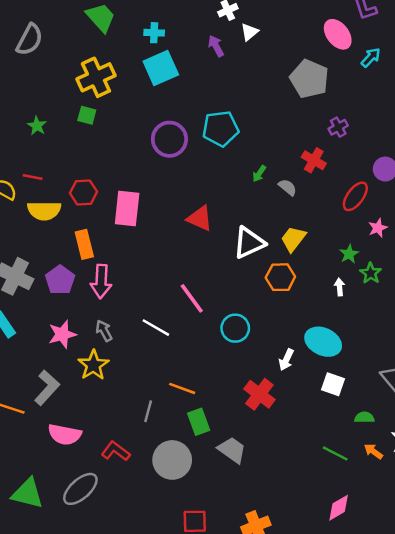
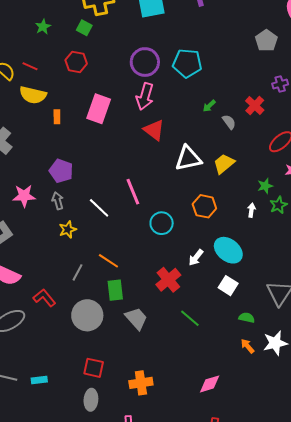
gray pentagon: (309, 79) -> (266, 41), size x0.7
red hexagon: (84, 192) -> (76, 62), moved
orange rectangle: (84, 244) -> (57, 117), moved, size x0.6
orange hexagon: (280, 277) -> (204, 206), moved
purple pentagon: (60, 280) -> (61, 171), moved, turned -30
pink arrow: (101, 281) -> (145, 96), moved
yellow star: (93, 365) -> (68, 230), moved, size x0.7
green line: (335, 453) -> (190, 318), moved

